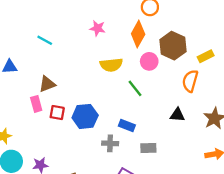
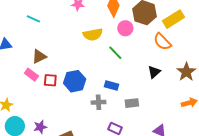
yellow rectangle: (206, 56) -> (174, 19), size x1.5
orange semicircle: (190, 81) -> (162, 42), turned -54
pink rectangle: (36, 104) -> (31, 75), turned -32
black triangle: (177, 115) -> (154, 72), turned -40

